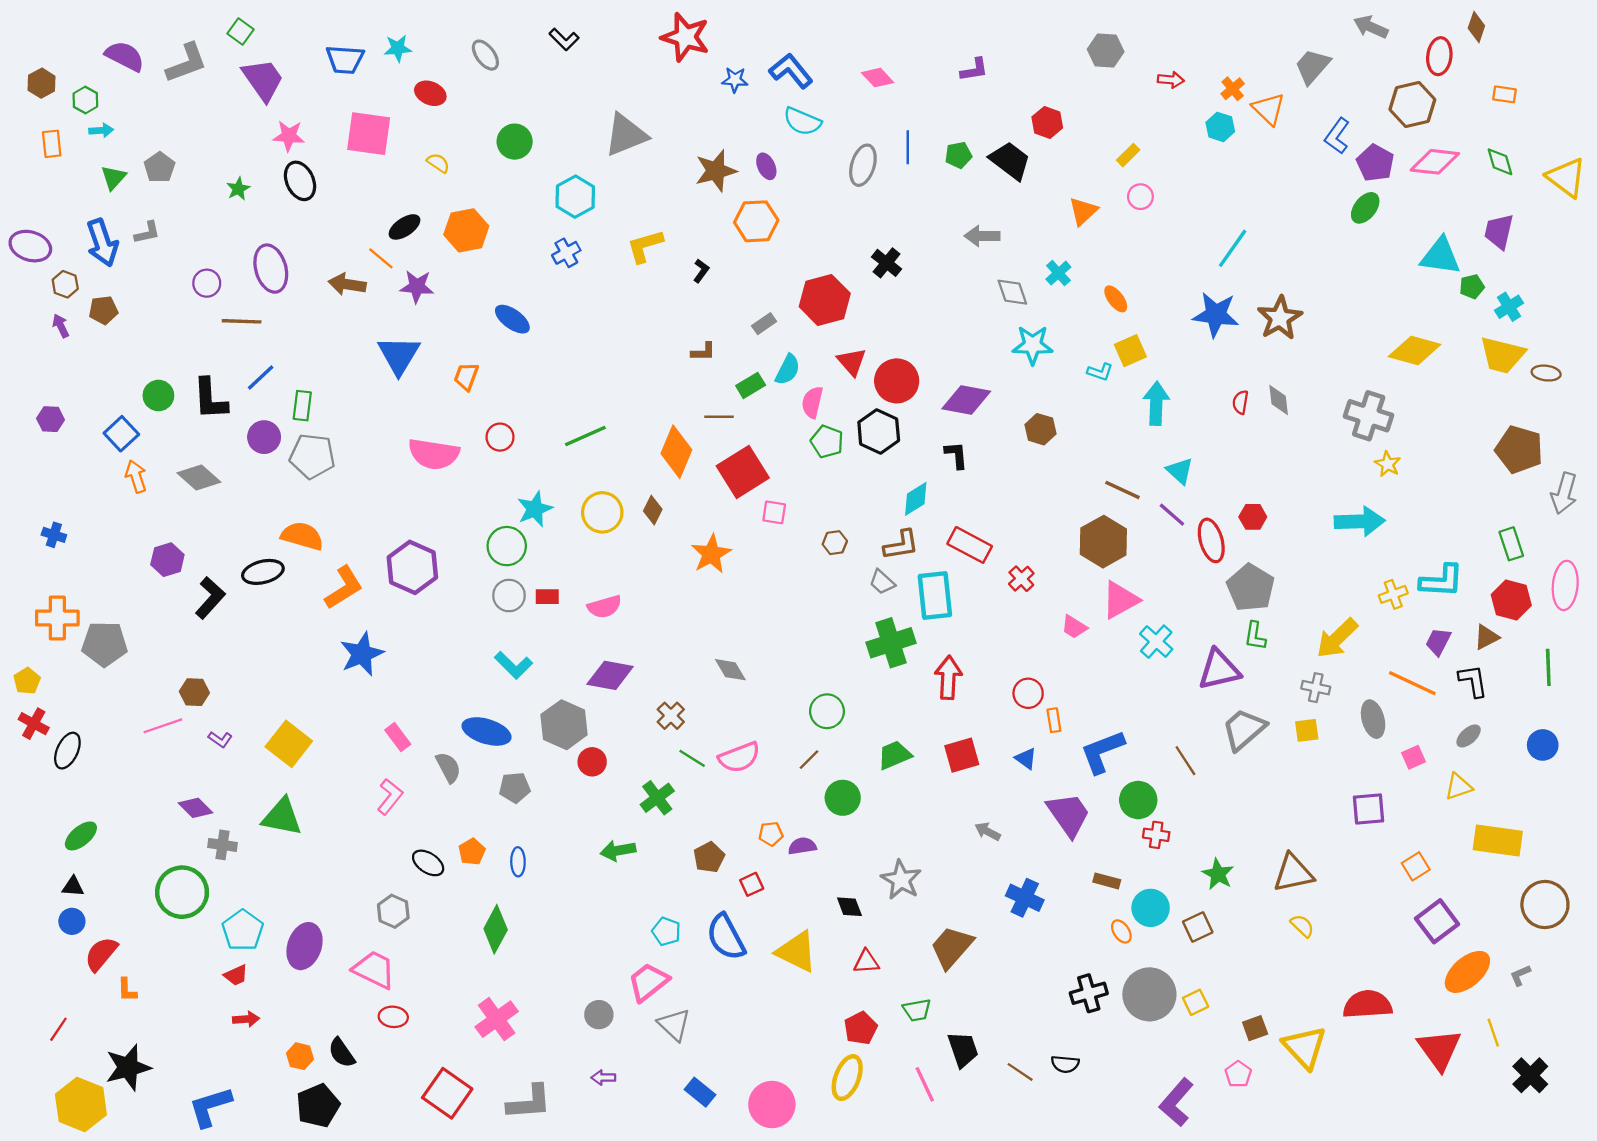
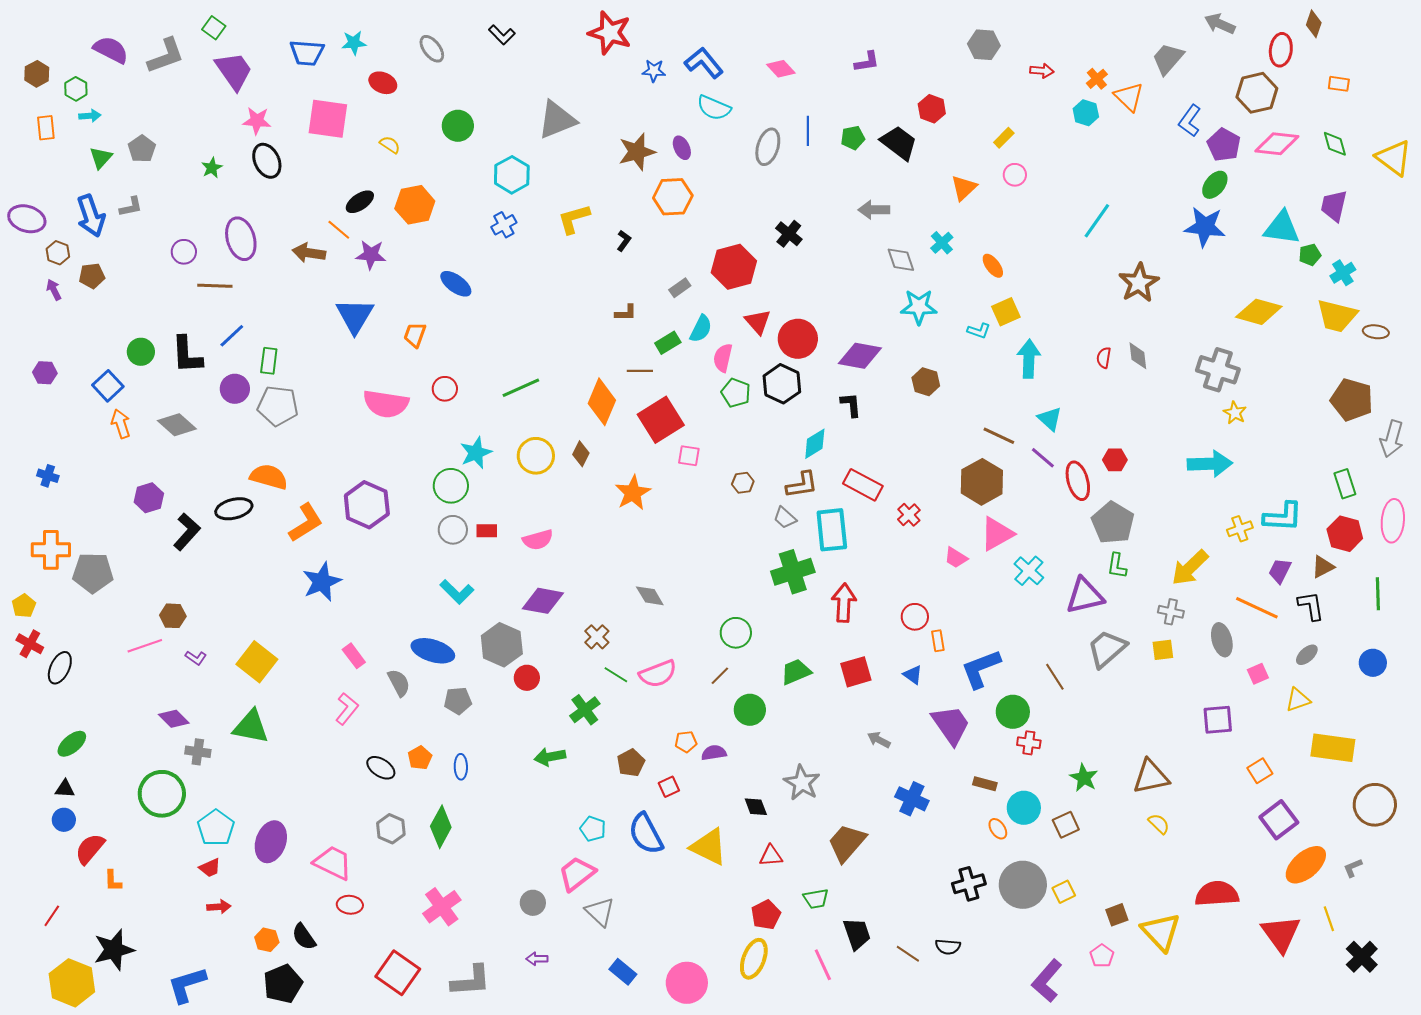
blue star: (1216, 315) -> (1205, 227), moved
gray hexagon: (393, 911) -> (391, 829), moved

